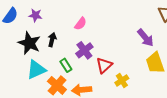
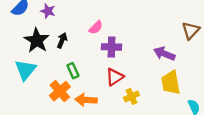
purple arrow: (145, 38) -> (164, 54), turned 144
purple cross: (84, 50) -> (112, 47), moved, turned 30
cyan triangle: (36, 70) -> (25, 70), moved, turned -35

